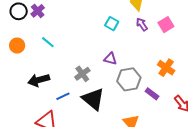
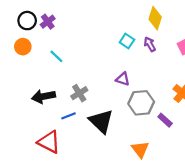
purple arrow: (142, 24) -> (150, 44), moved
orange circle: (17, 46) -> (23, 47), moved
gray cross: (82, 74) -> (79, 93), moved

